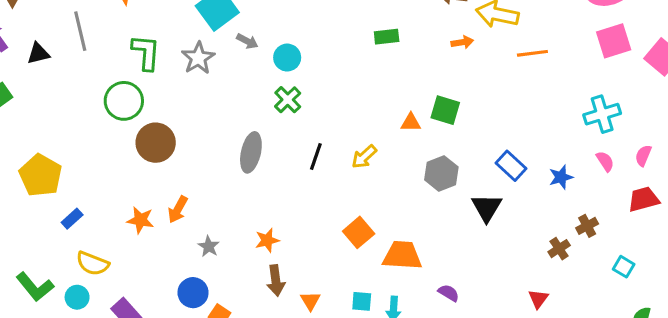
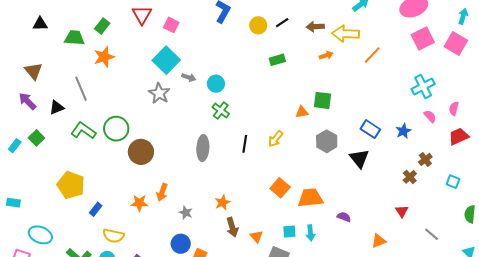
green L-shape: (146, 52) -> (83, 131), moved, turned -50
orange line: (532, 53) -> (372, 55), turned -30

